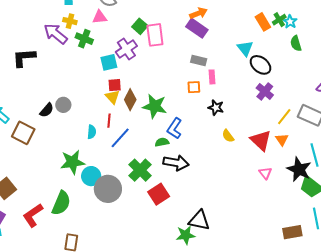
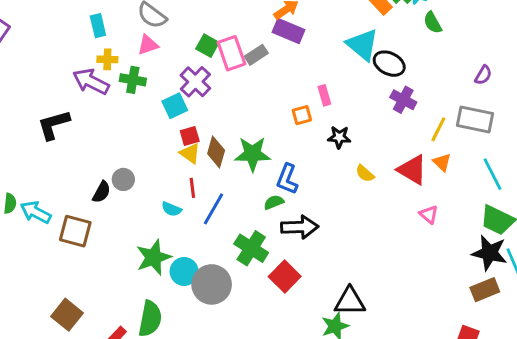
cyan triangle: (245, 48) -> (362, 45), size x1.4
gray rectangle: (199, 61) -> (256, 55), moved, turned -35
cyan semicircle: (92, 132) -> (172, 209), turned 120
black star: (299, 169) -> (490, 253), moved

